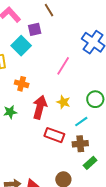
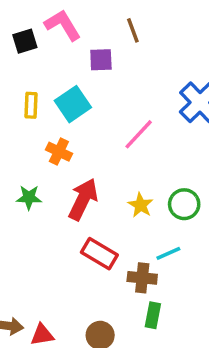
cyan square: (21, 46) -> (73, 104), moved
yellow star: (63, 102) -> (141, 205), moved
cyan line: (81, 122) -> (168, 253), moved
green rectangle: (90, 163) -> (153, 315), turned -48

